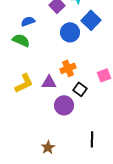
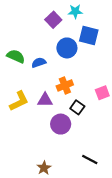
blue square: (91, 20) -> (89, 35), turned -30
blue semicircle: (28, 21) -> (39, 63), moved
black line: (92, 139) -> (90, 160), turned -63

